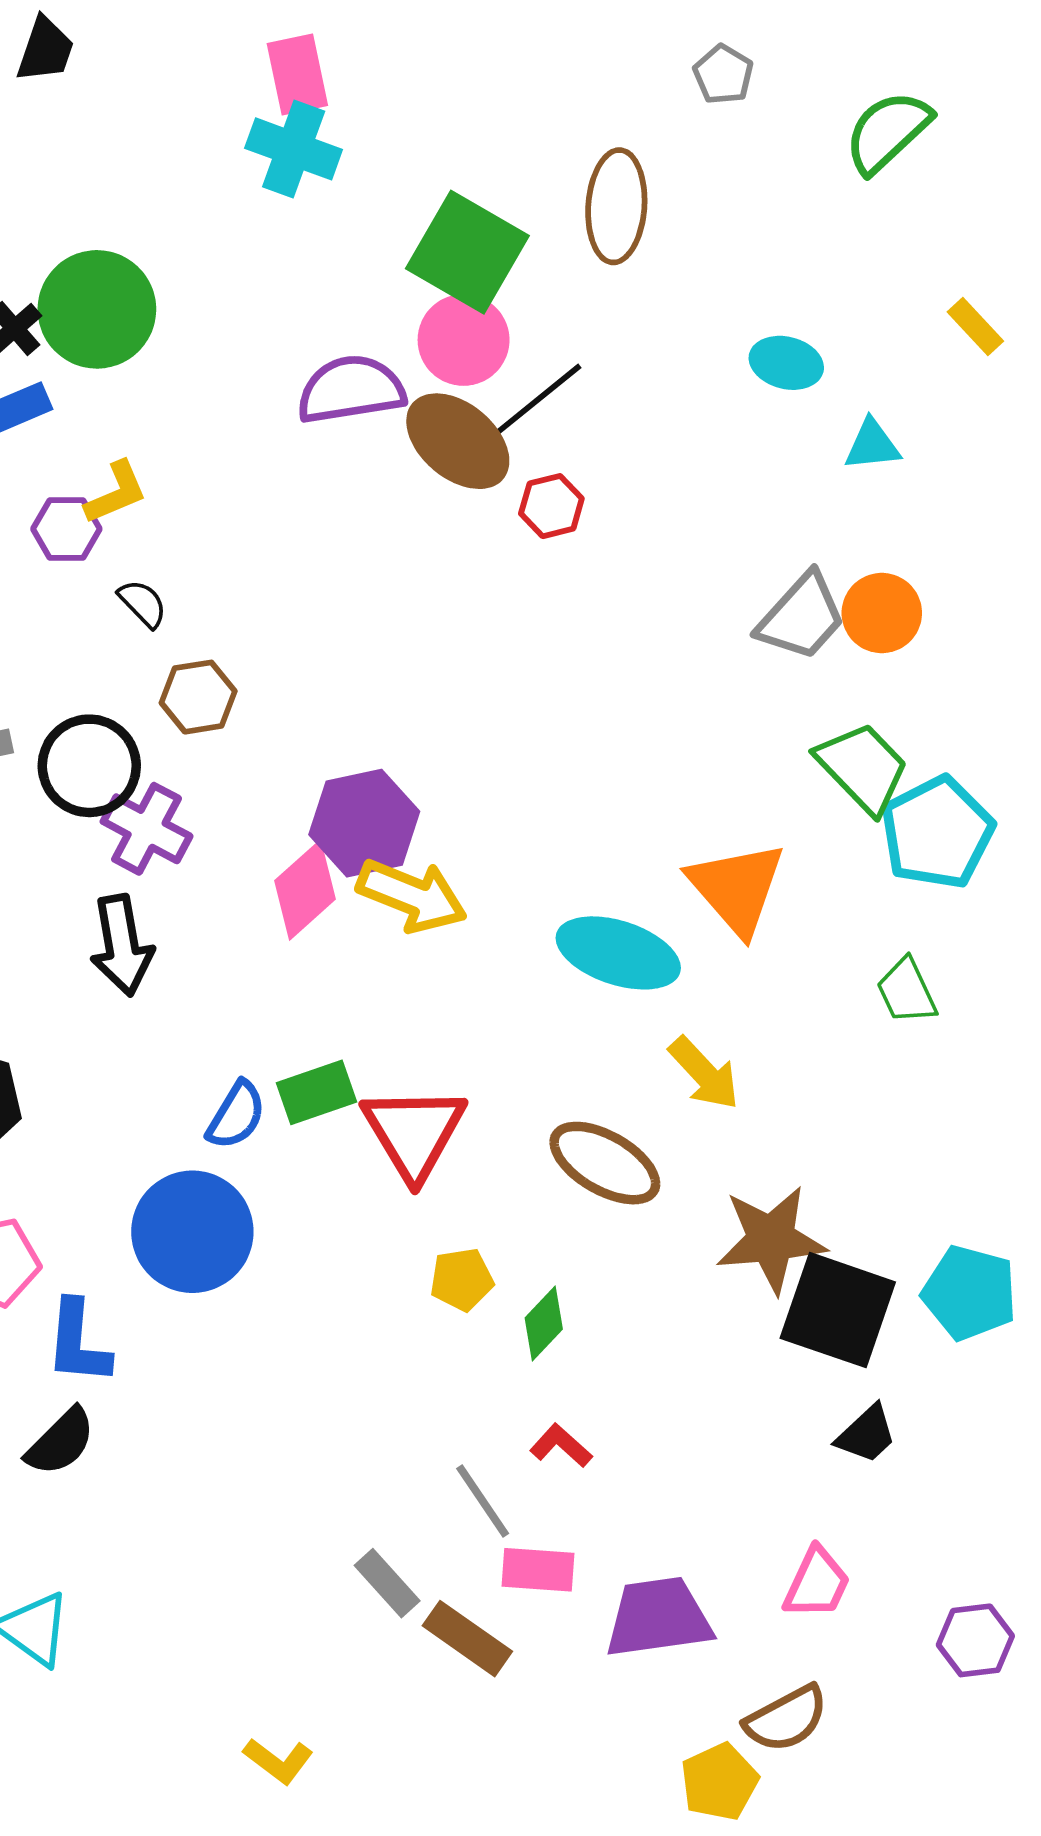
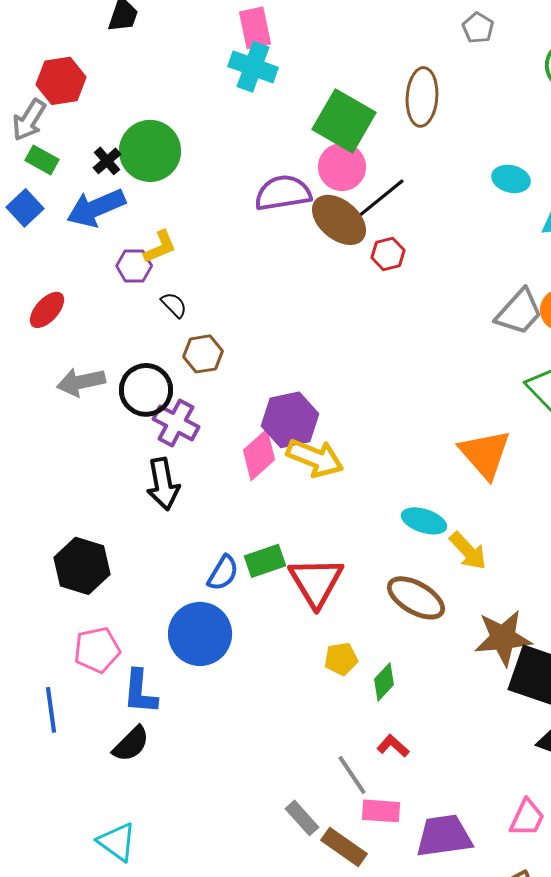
cyan ellipse: (618, 953) -> (424, 521), moved, size x0.7

